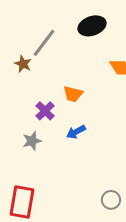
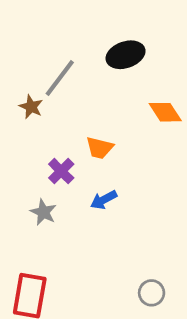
gray star: (32, 141) -> (43, 212), turned -30

